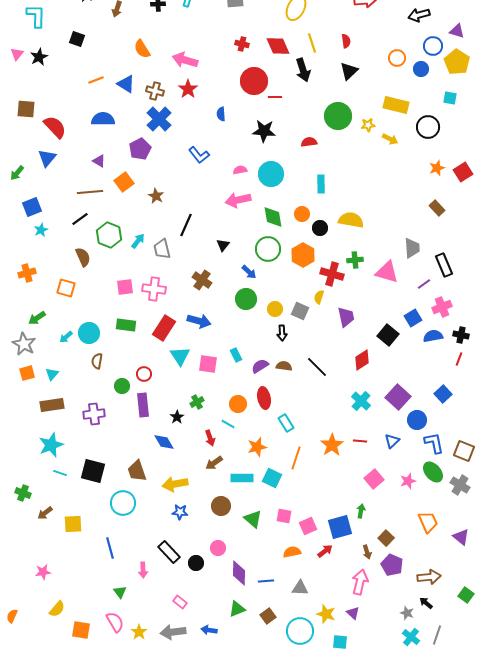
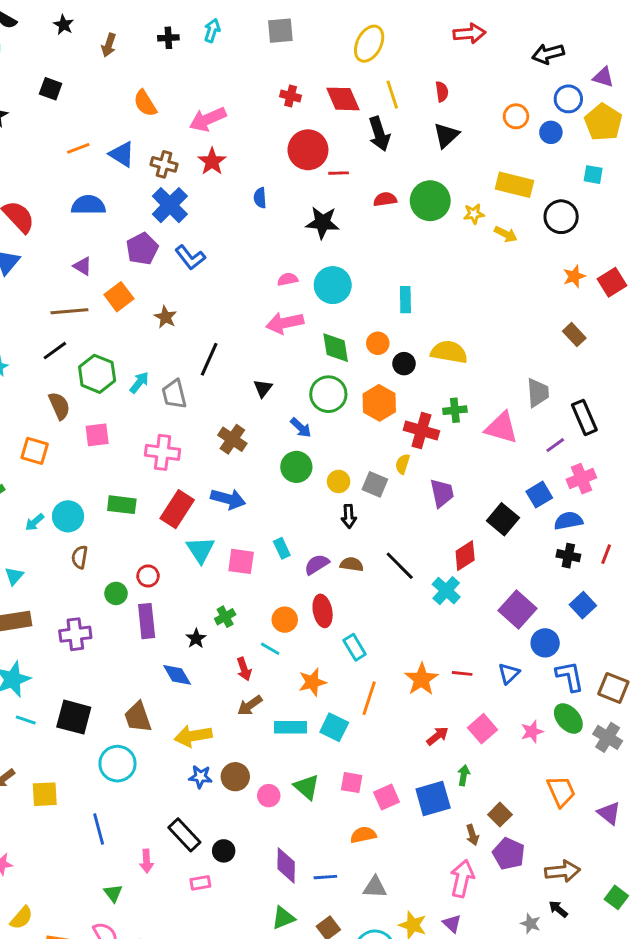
pink arrow: (185, 60) -> (208, 119), turned -40
red semicircle: (309, 142) -> (385, 199), moved
blue L-shape: (199, 155) -> (190, 257), moved
pink square: (125, 287) -> (97, 435), moved
black cross: (461, 335) -> (568, 556), moved
cyan cross: (361, 401) -> (446, 591), moved
brown circle: (221, 506) -> (235, 777), moved
pink circle: (218, 548) -> (269, 796), moved
red arrow: (325, 551) -> (437, 736), moved
pink rectangle: (180, 602) -> (200, 883), moved, turned -48

